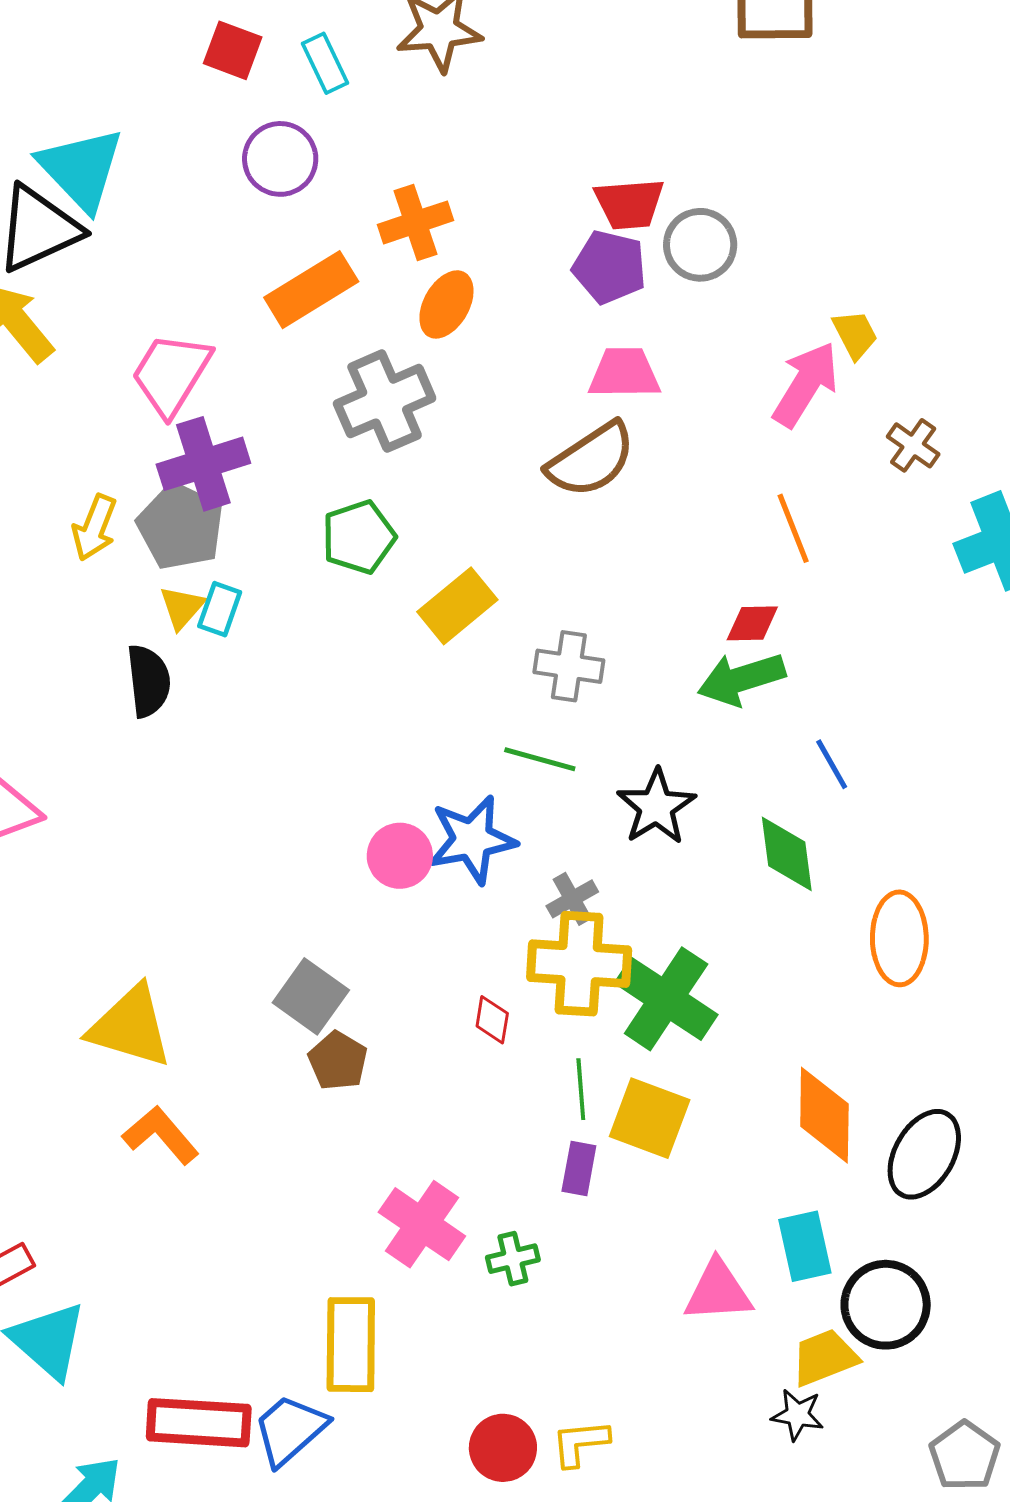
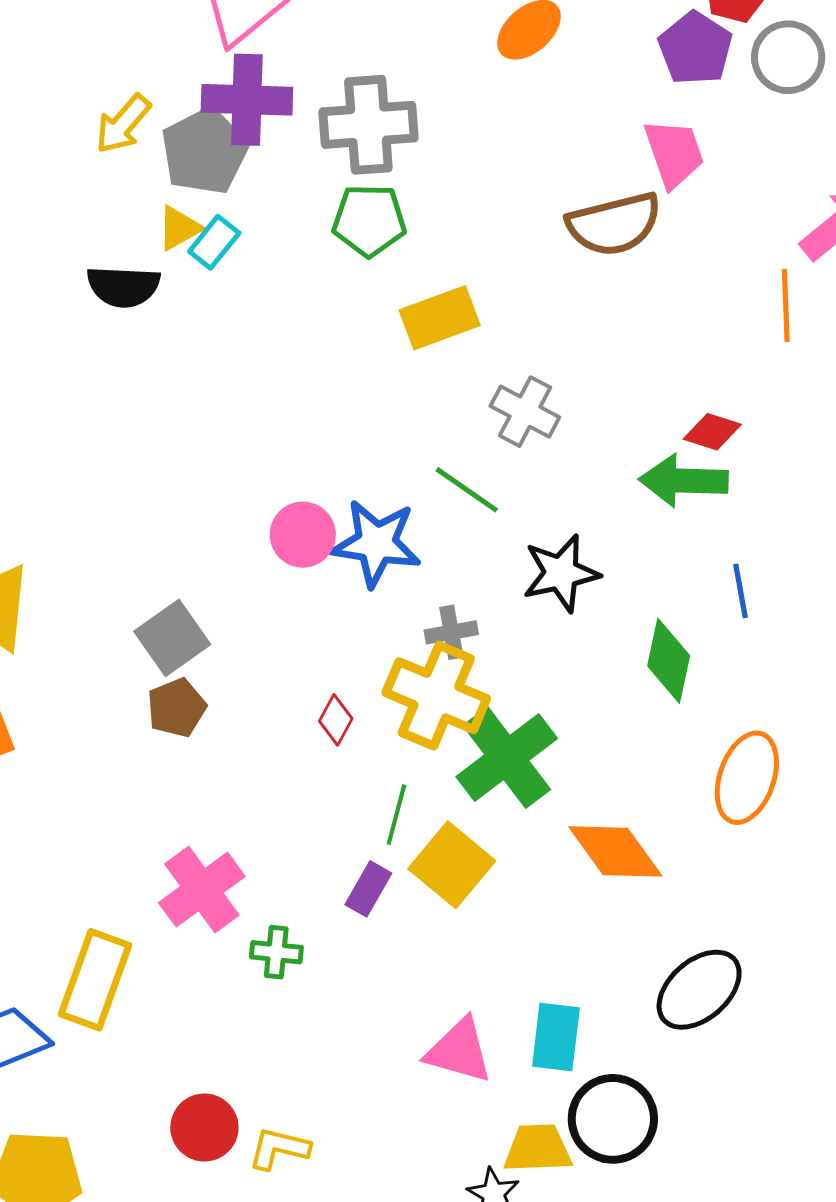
pink trapezoid: (624, 373) -> (674, 153), turned 52
gray cross: (385, 401) -> (368, 125), moved
orange line: (793, 528) -> (786, 305), moved
black semicircle: (149, 681) -> (123, 286), turned 80
orange diamond: (824, 1115) -> (615, 851), moved, turned -56

